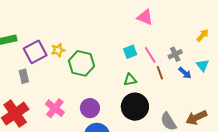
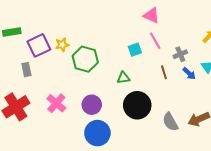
pink line: (150, 55) -> (155, 41), moved
green triangle: (130, 80) -> (123, 78), moved

